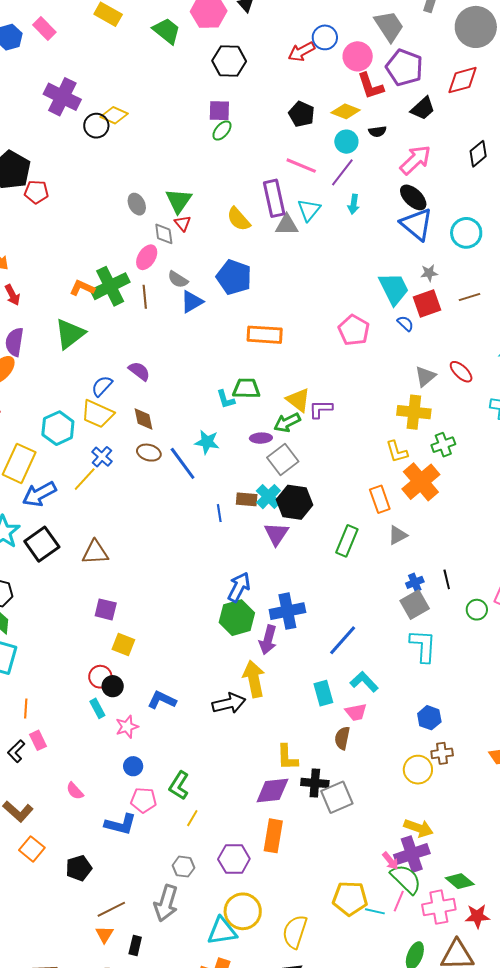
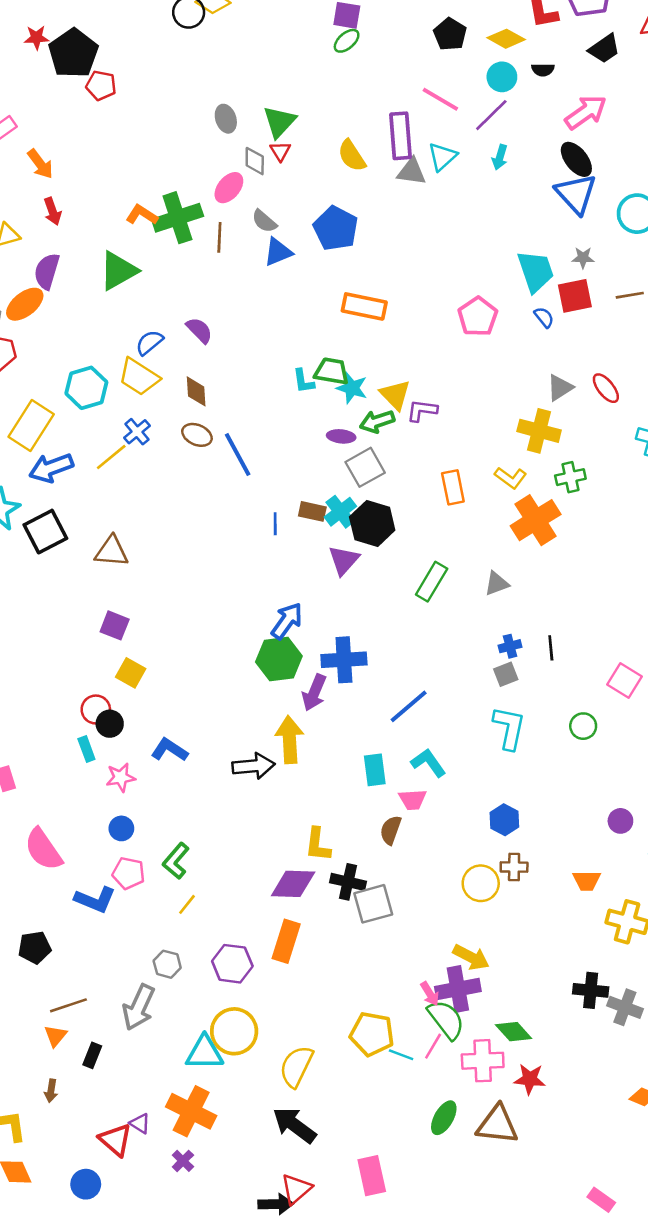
cyan star: (207, 442) -> (352, 388), moved
yellow L-shape: (397, 452) -> (510, 478), turned -45
orange rectangle: (380, 499) -> (453, 487), moved
gray square: (415, 605) -> (506, 674), size x0.7
green circle: (477, 610) -> (583, 726), moved
pink semicircle: (75, 791) -> (43, 849), size x1.8

